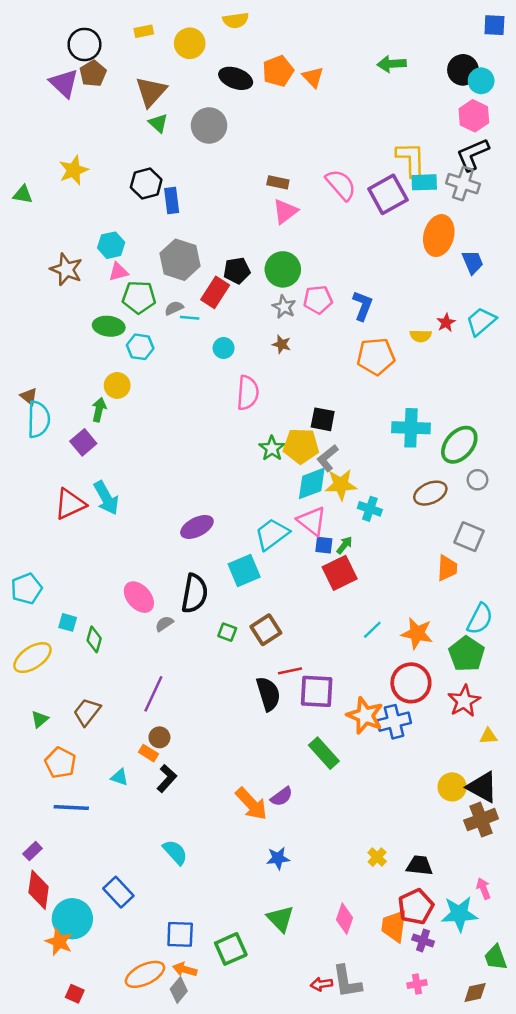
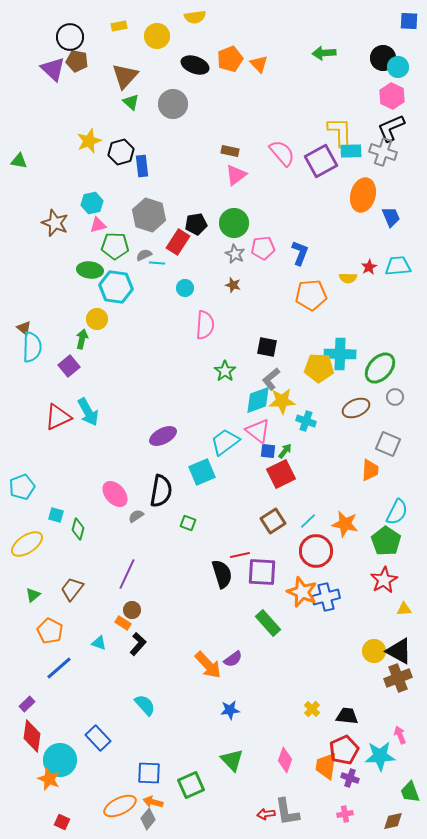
brown pentagon: (93, 74) -> (77, 61), turned -30
yellow star: (74, 170) -> (89, 141), moved
cyan trapezoid: (481, 321) -> (398, 266), turned 36
cyan hexagon: (140, 347) -> (116, 287), size x1.5
yellow pentagon: (301, 446) -> (319, 368), moved
brown square: (266, 630) -> (273, 521), moved
red circle: (411, 683) -> (316, 551), moved
blue line: (71, 807) -> (59, 668), turned -44

